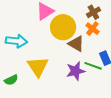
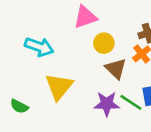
yellow circle: (63, 27) -> (104, 43), size x0.6
green semicircle: (11, 80) -> (19, 106), moved, turned 40

